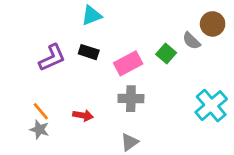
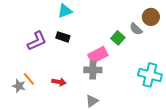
pink rectangle: (128, 63) -> (98, 55), moved
cyan cross: (211, 106) -> (150, 75), turned -35
gray star: (39, 130) -> (19, 86), moved

